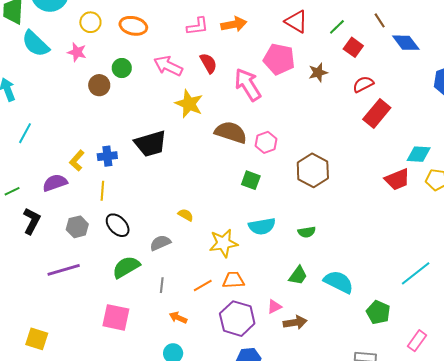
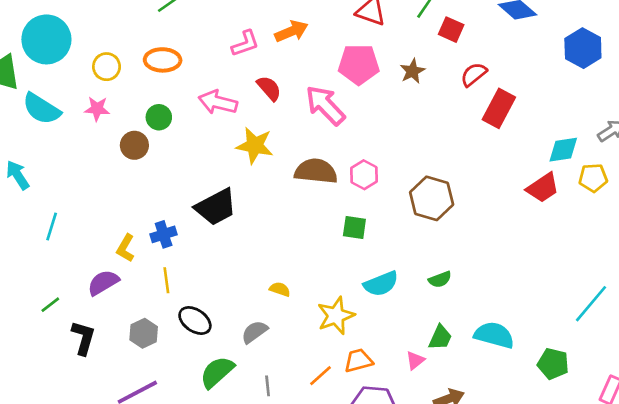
pink triangle: (274, 307) -> (415, 360), moved

